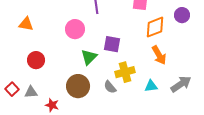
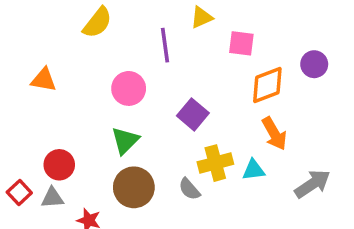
purple square: (112, 44) -> (193, 114), turned 30
green triangle: (89, 57) -> (125, 141), moved
red circle: (36, 60) -> (59, 165), moved
cyan triangle: (151, 86) -> (254, 170), moved

